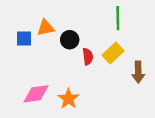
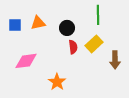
blue square: (24, 39) -> (15, 25), moved
black circle: (70, 40) -> (67, 28), moved
pink diamond: (36, 94) -> (26, 61), moved

